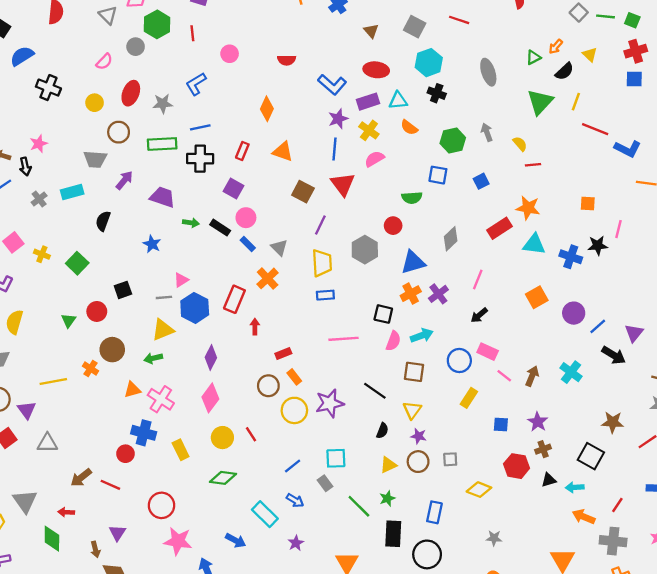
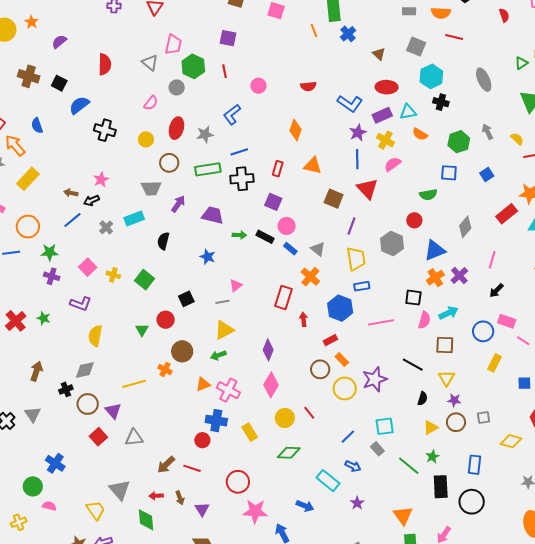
black arrow: (25, 167) -> (91, 200), turned 84
blue hexagon: (195, 308) -> (340, 308), moved
brown arrow: (95, 549) -> (180, 498), moved

